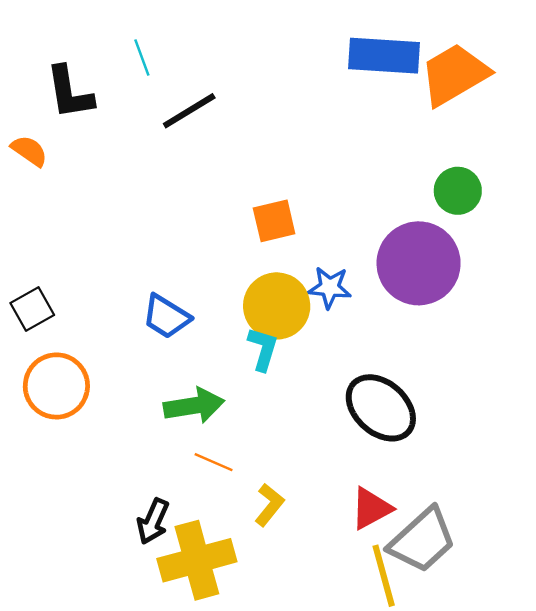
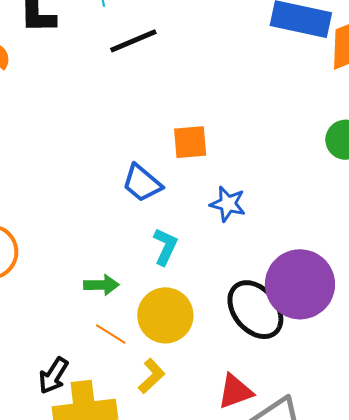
purple circle: (419, 263) -> (300, 284), moved
yellow circle: (277, 306) -> (165, 315), moved
blue trapezoid: (166, 317) -> (142, 183), moved
green arrow: (194, 406) -> (101, 285), size x0.7

